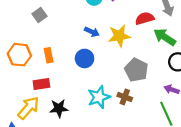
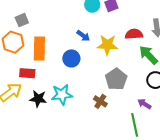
gray square: (40, 15) -> (22, 20), moved
orange rectangle: (49, 55) -> (39, 48), size x1.6
cyan star: (99, 97) -> (62, 95), moved

